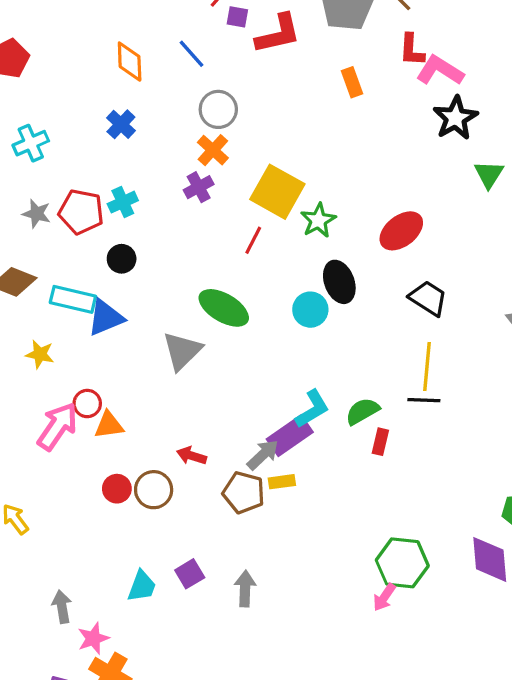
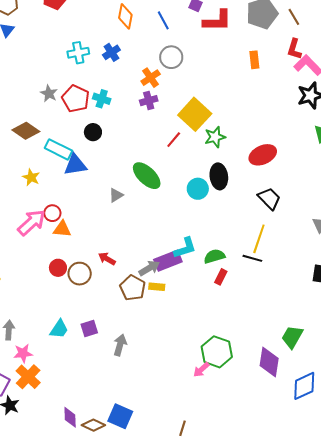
cyan cross: (31, 143) -> (78, 53), moved
orange cross: (213, 150) -> (151, 78), moved
cyan cross: (123, 202) -> (102, 99), turned 30
gray triangle: (182, 351) -> (116, 195), size x0.6

